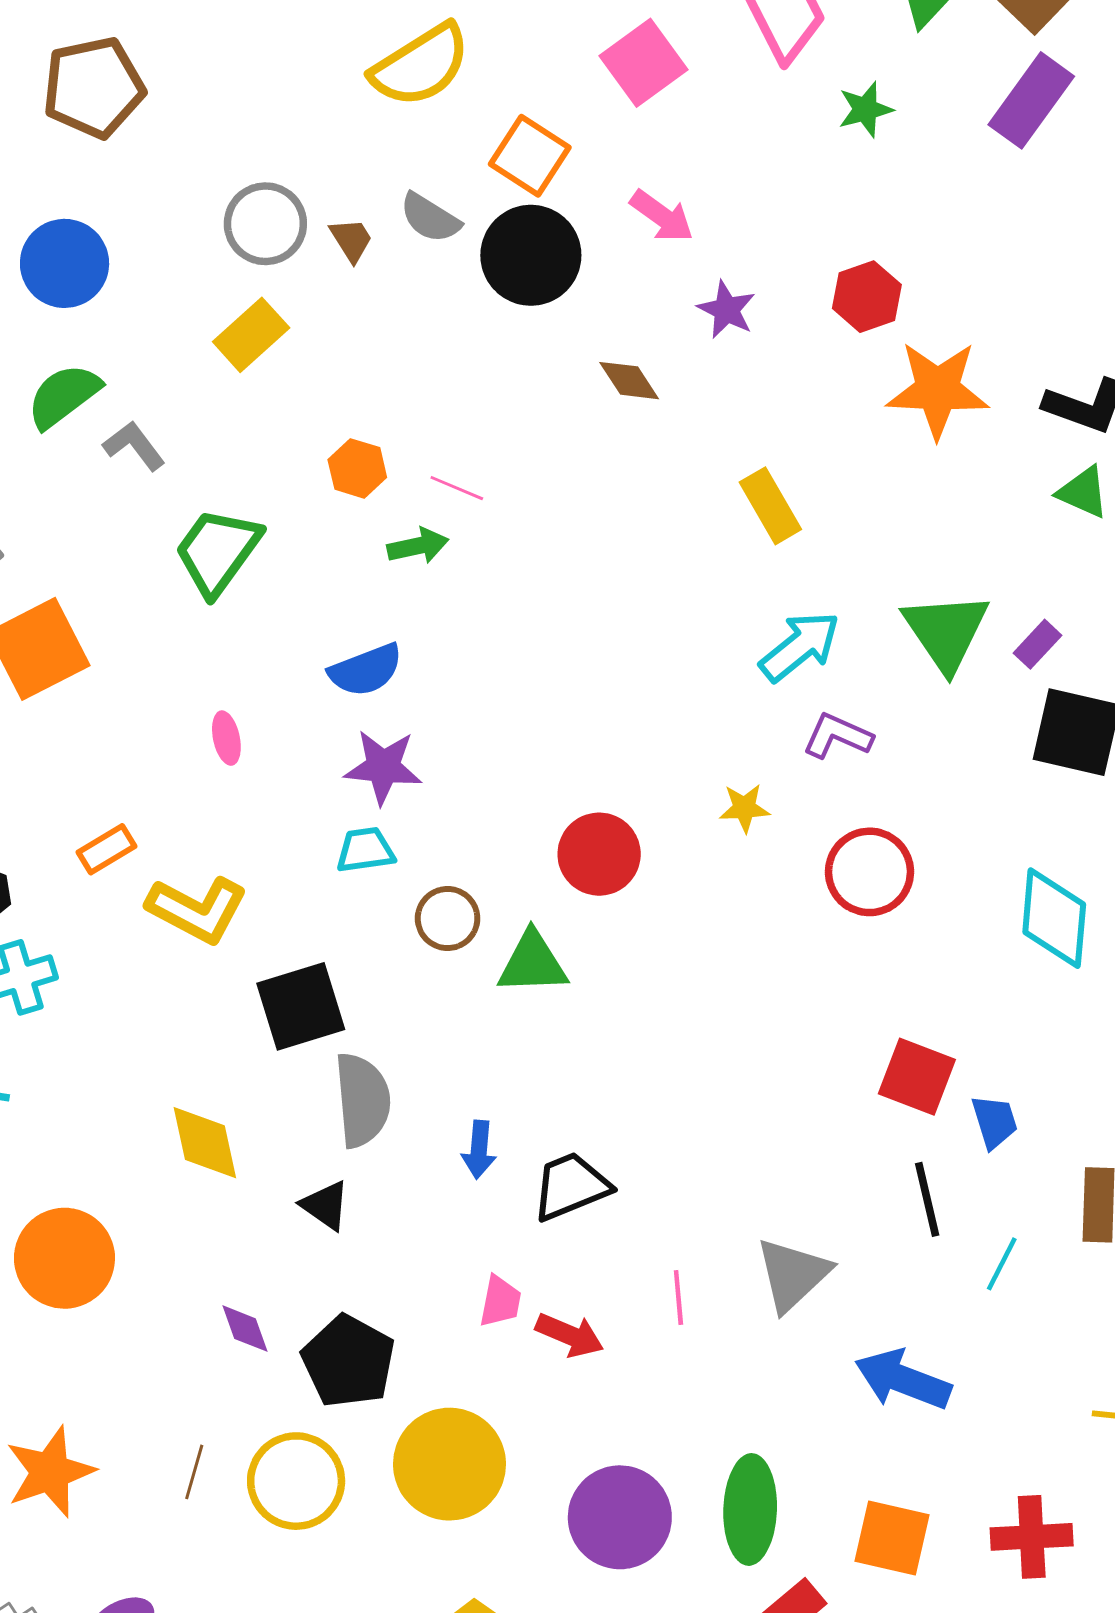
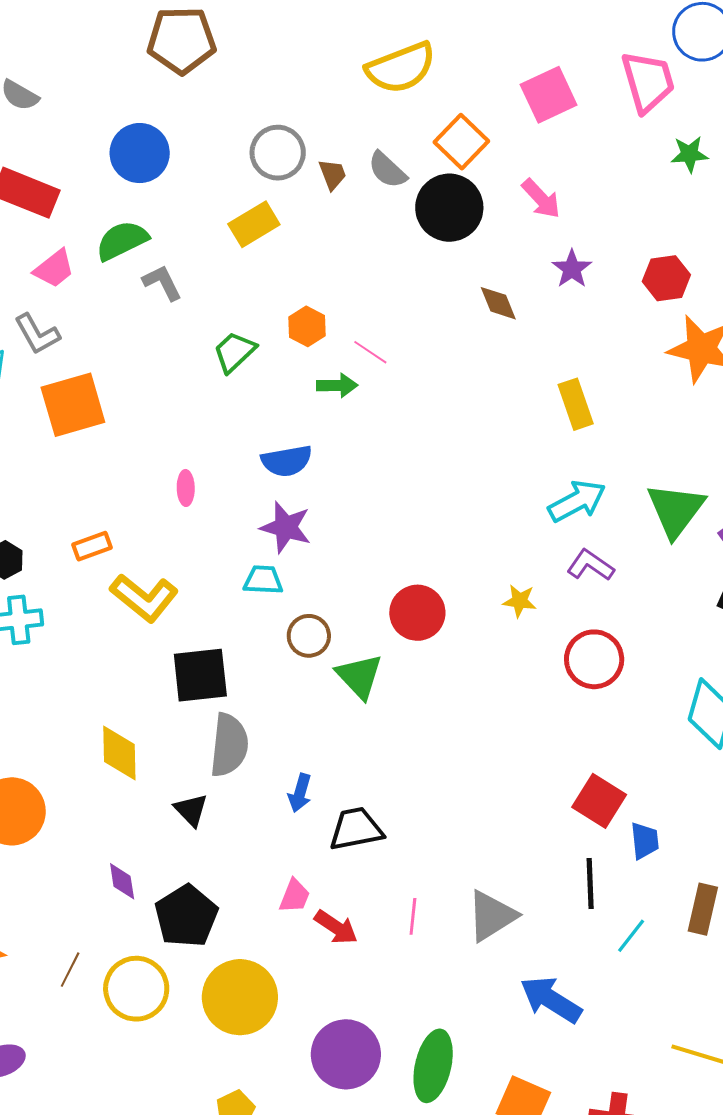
green trapezoid: (218, 551) -> (234, 352), moved, size x0.7
green triangle: (533, 963) -> (359, 676), turned 38

